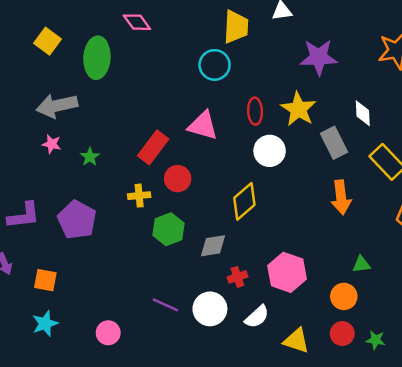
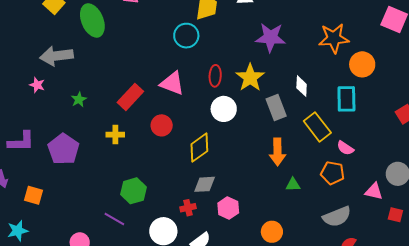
green ellipse: (97, 58) -> (92, 20), turned -32
pink star: (52, 144) -> (37, 85), moved
red circle: (178, 179) -> (162, 125), moved
green hexagon: (169, 229) -> (133, 191), moved
gray diamond: (213, 246) -> (205, 184), moved
green triangle: (361, 264) -> (293, 185), moved
pink hexagon: (287, 272) -> (228, 208), size x0.7
purple line: (165, 305) -> (114, 219), moved
cyan star: (45, 324) -> (18, 231), moved

